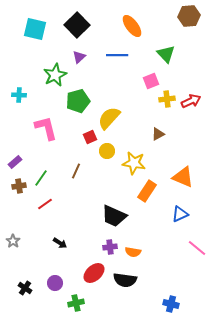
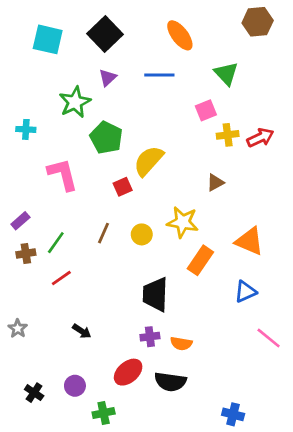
green pentagon: (78, 101) -> (106, 138), turned -30
yellow circle: (107, 151) -> (142, 234), moved
black trapezoid: (114, 216) -> (155, 294), turned 68

